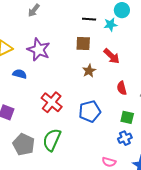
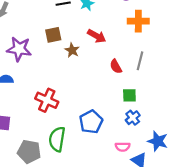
brown square: (83, 43) -> (53, 35), moved
brown star: (89, 71) -> (72, 50), moved
blue pentagon: (90, 111) -> (91, 122), moved

